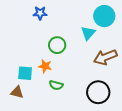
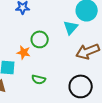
orange star: (45, 66) -> (24, 52), moved

